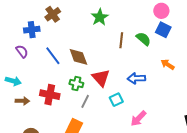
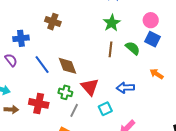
brown cross: (53, 14) -> (53, 22), moved, turned -35
green star: (100, 17) -> (112, 23), moved

